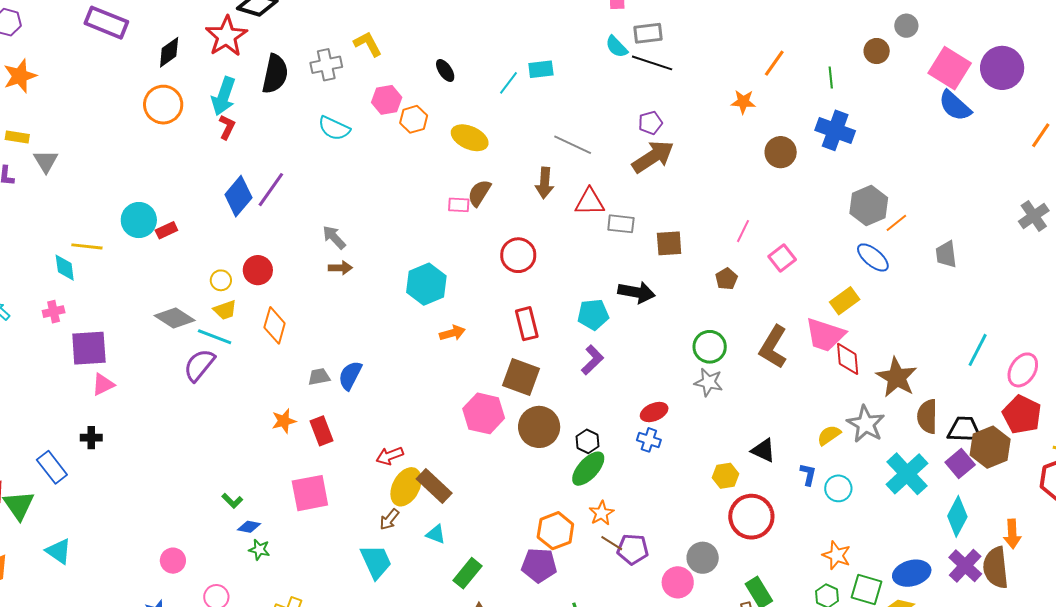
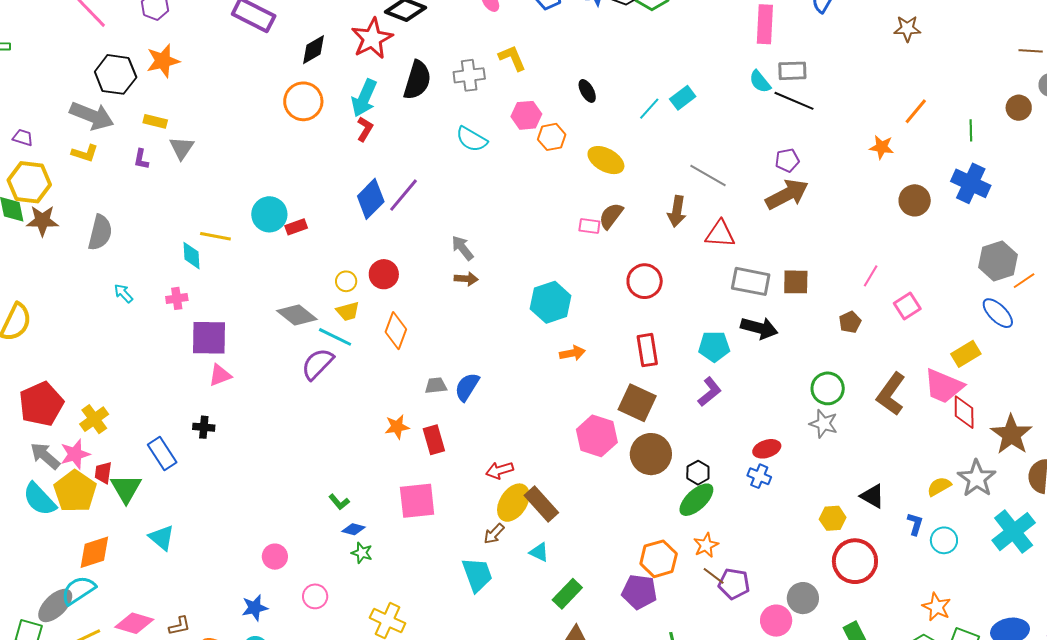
cyan rectangle: (541, 69) -> (683, 98), turned -35
gray rectangle: (621, 224) -> (751, 281), moved, size x1.4

